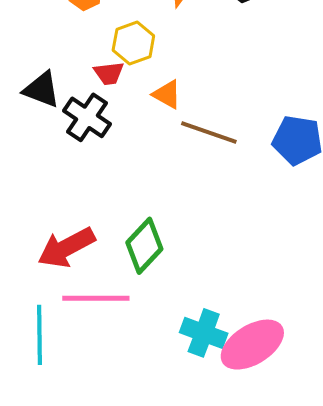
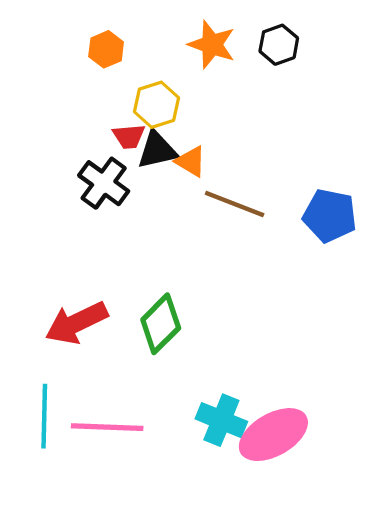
black triangle: (42, 90) -> (157, 150), moved, turned -36
pink line: (96, 298) -> (107, 427), moved

